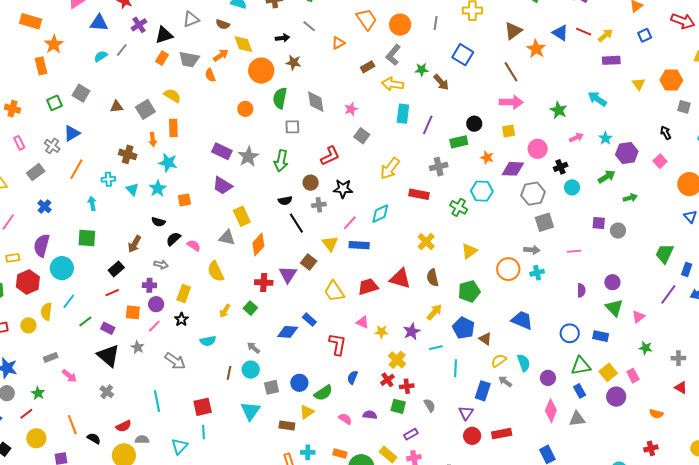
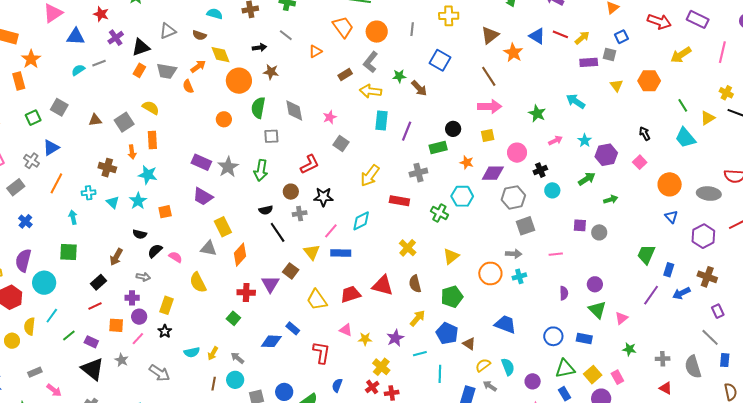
gray line: (122, 50) -> (99, 63), turned 32
gray square: (684, 107) -> (610, 55), moved
yellow arrow: (225, 311) -> (213, 353), moved

